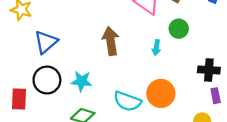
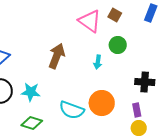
brown arrow: (111, 41) -> (57, 56), turned 30
purple rectangle: (216, 96) -> (137, 110), moved

